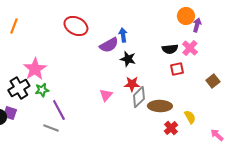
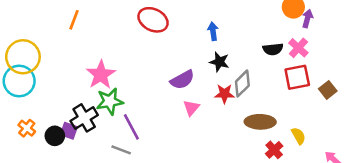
purple semicircle: (109, 45) -> (182, 80), moved
red square: (177, 69) -> (297, 77), moved, size x1.5
black cross: (19, 88) -> (84, 118), moved
green star: (42, 90) -> (110, 101), size x1.5
gray diamond: (139, 97) -> (242, 84), moved

